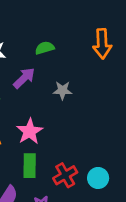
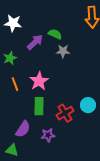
green semicircle: (45, 48) -> (55, 34), moved, turned 40
cyan circle: (98, 178) -> (88, 105), moved

